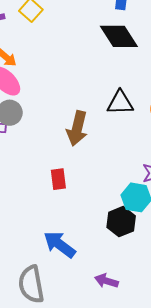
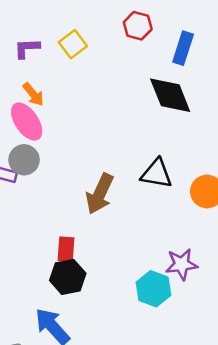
black hexagon: (121, 222) -> (68, 277), moved

